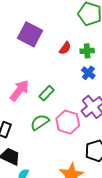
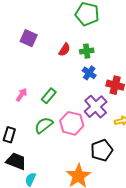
purple square: (30, 34) -> (29, 38), size x0.7
pink arrow: (19, 90) -> (22, 95), size x0.6

